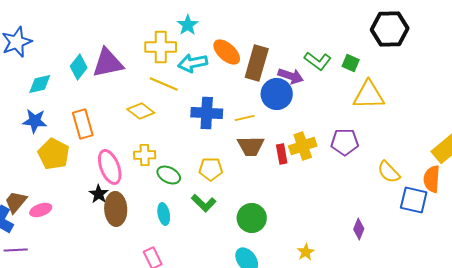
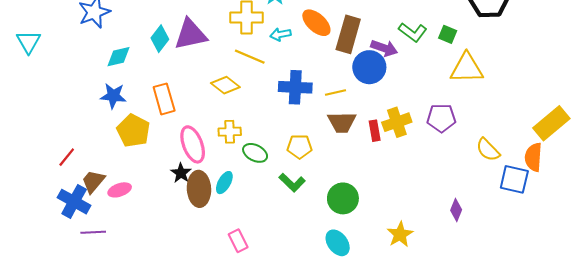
cyan arrow: (193, 63) -> (280, 34), size x0.7
cyan ellipse: (164, 214) -> (224, 183), moved, turned 40
yellow star: (306, 252) -> (400, 234), size x1.4

